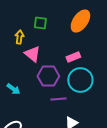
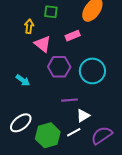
pink rectangle: (73, 57) -> (73, 36), moved
purple line: (58, 99) -> (70, 100), moved

